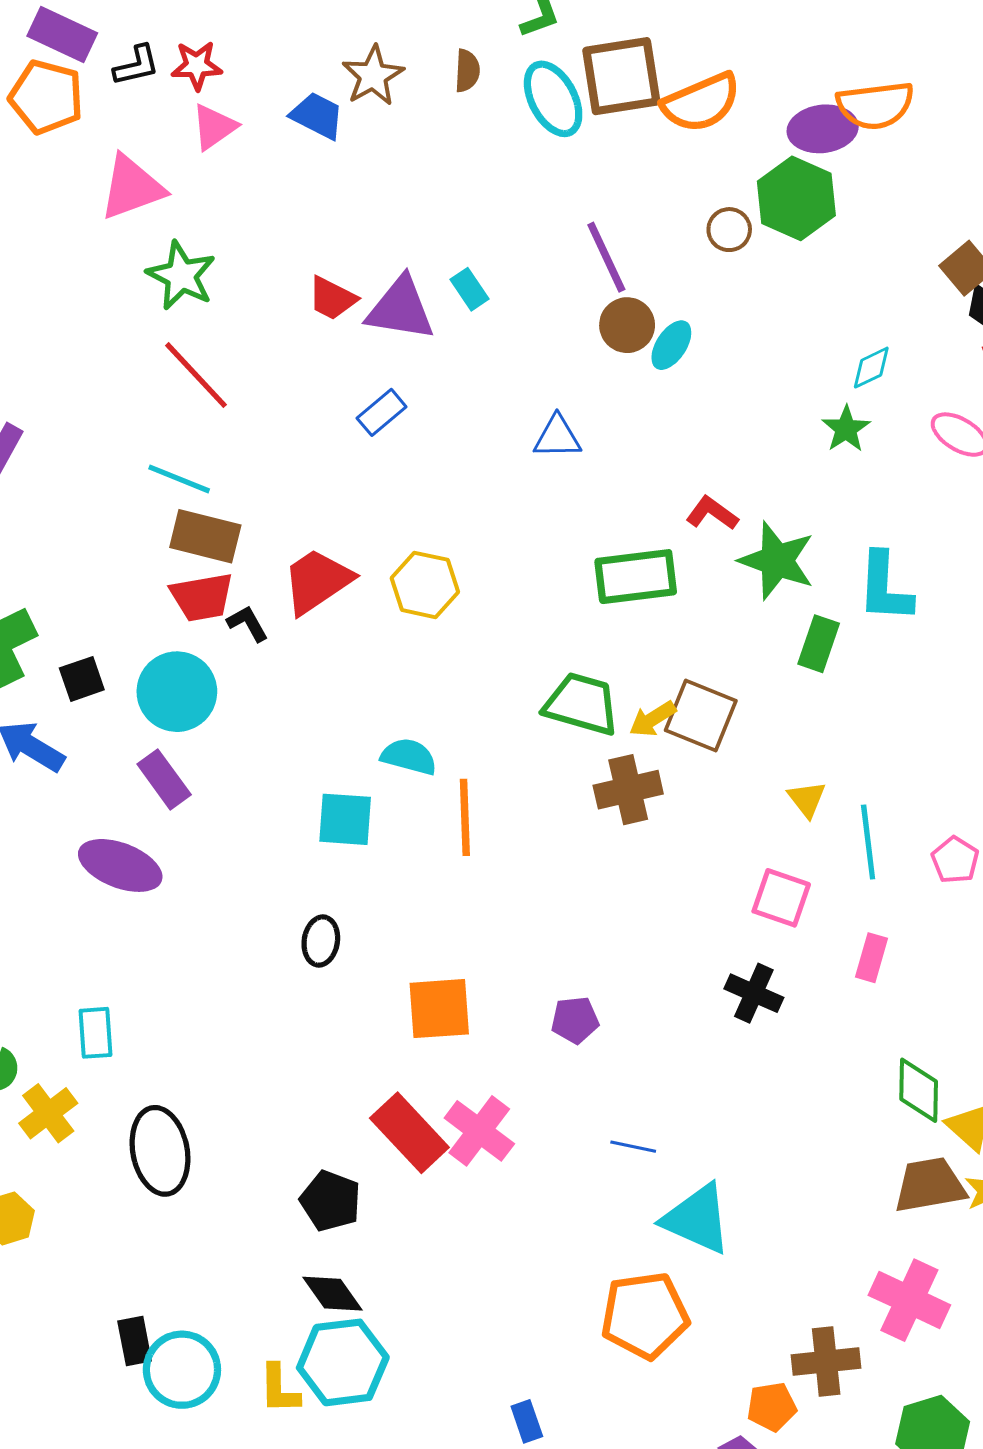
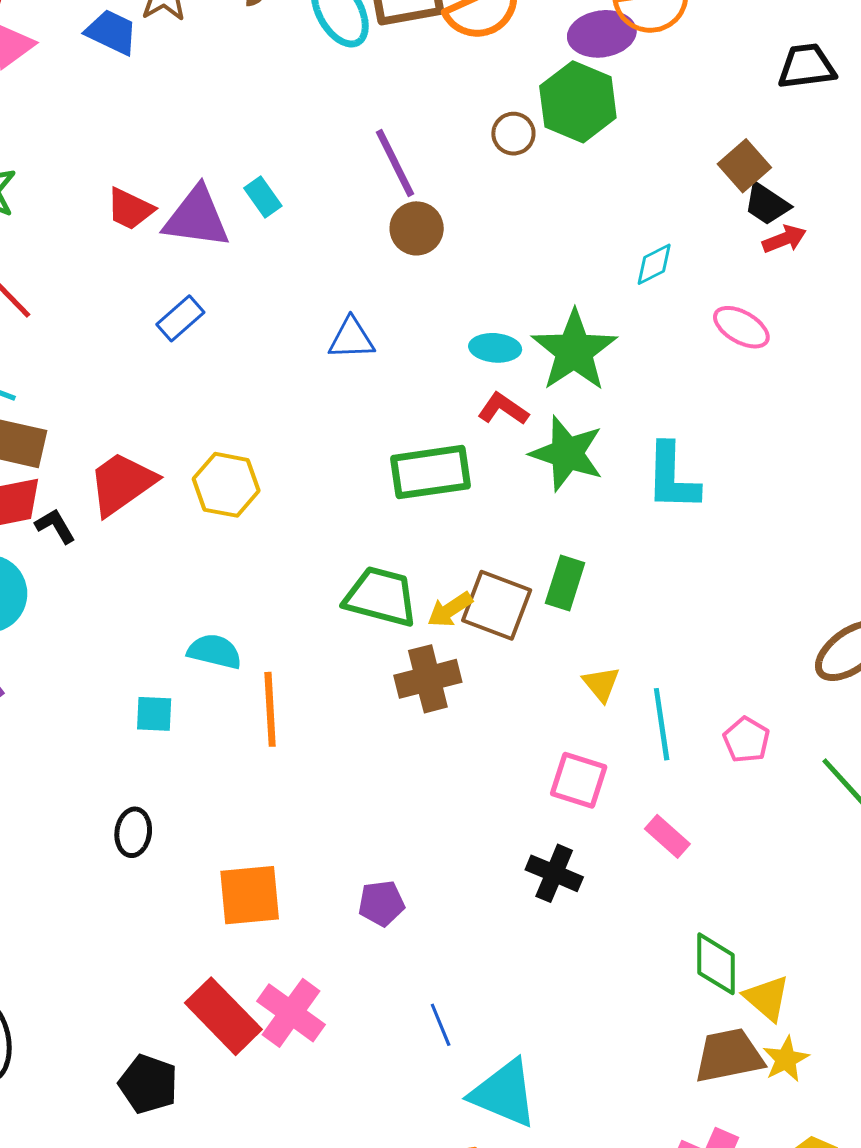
cyan ellipse: (671, 345) -> (495, 348), moved, turned 63
green star: (846, 429) -> (574, 351), moved, size x1.8
green rectangle: (819, 644) -> (565, 583), moved
cyan square: (345, 819) -> (154, 714), size x0.7
pink rectangle: (871, 958) -> (667, 836), turned -63
blue line: (633, 1147) -> (441, 1025), turned 57

